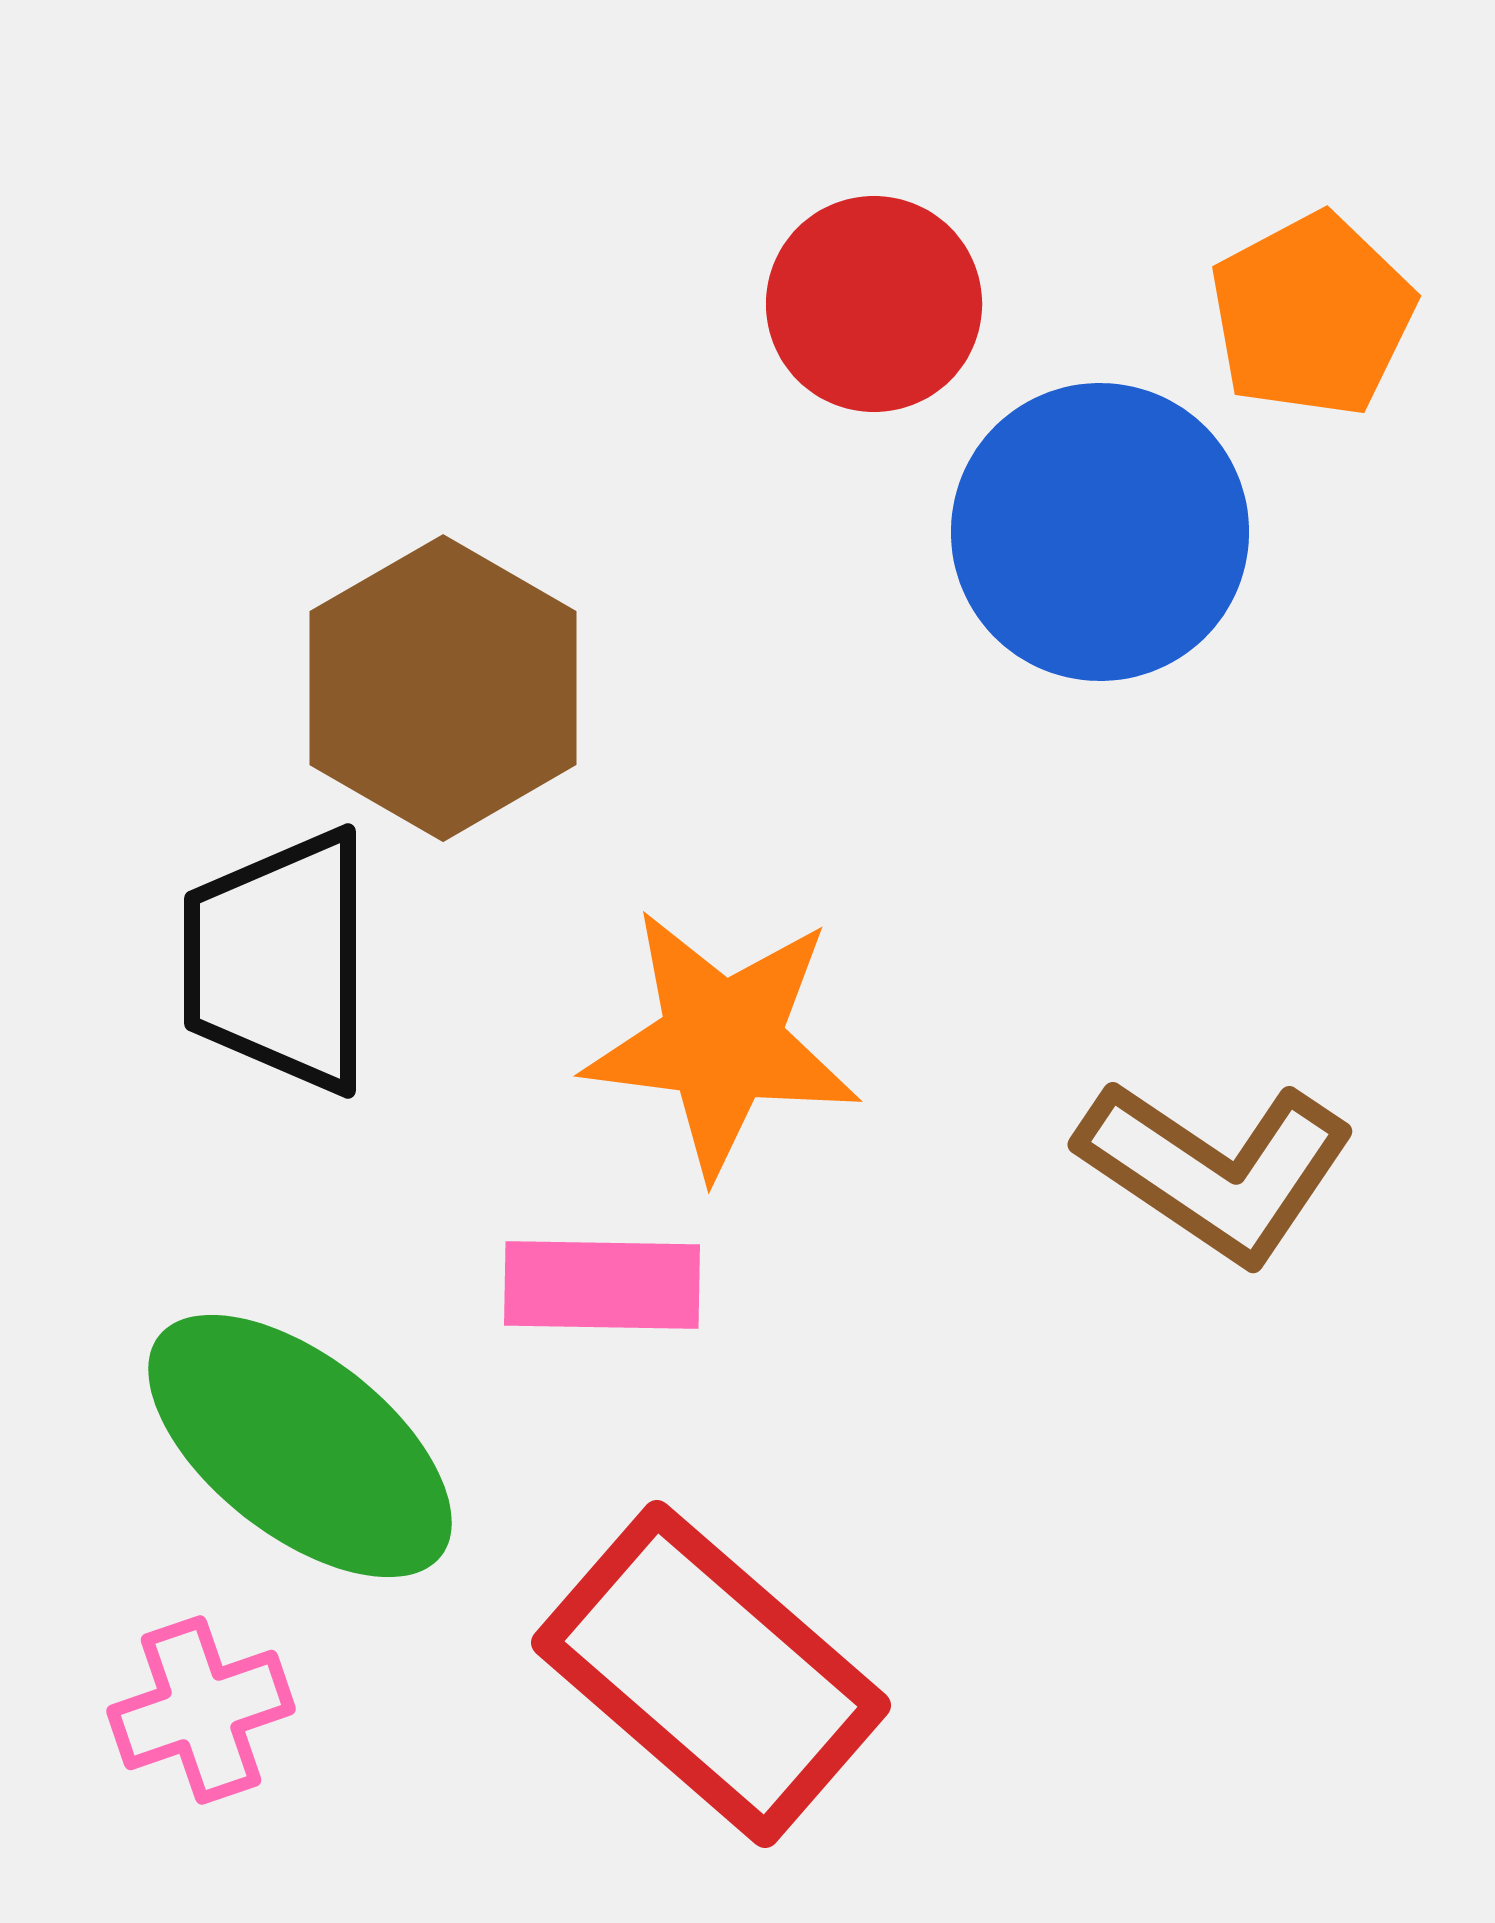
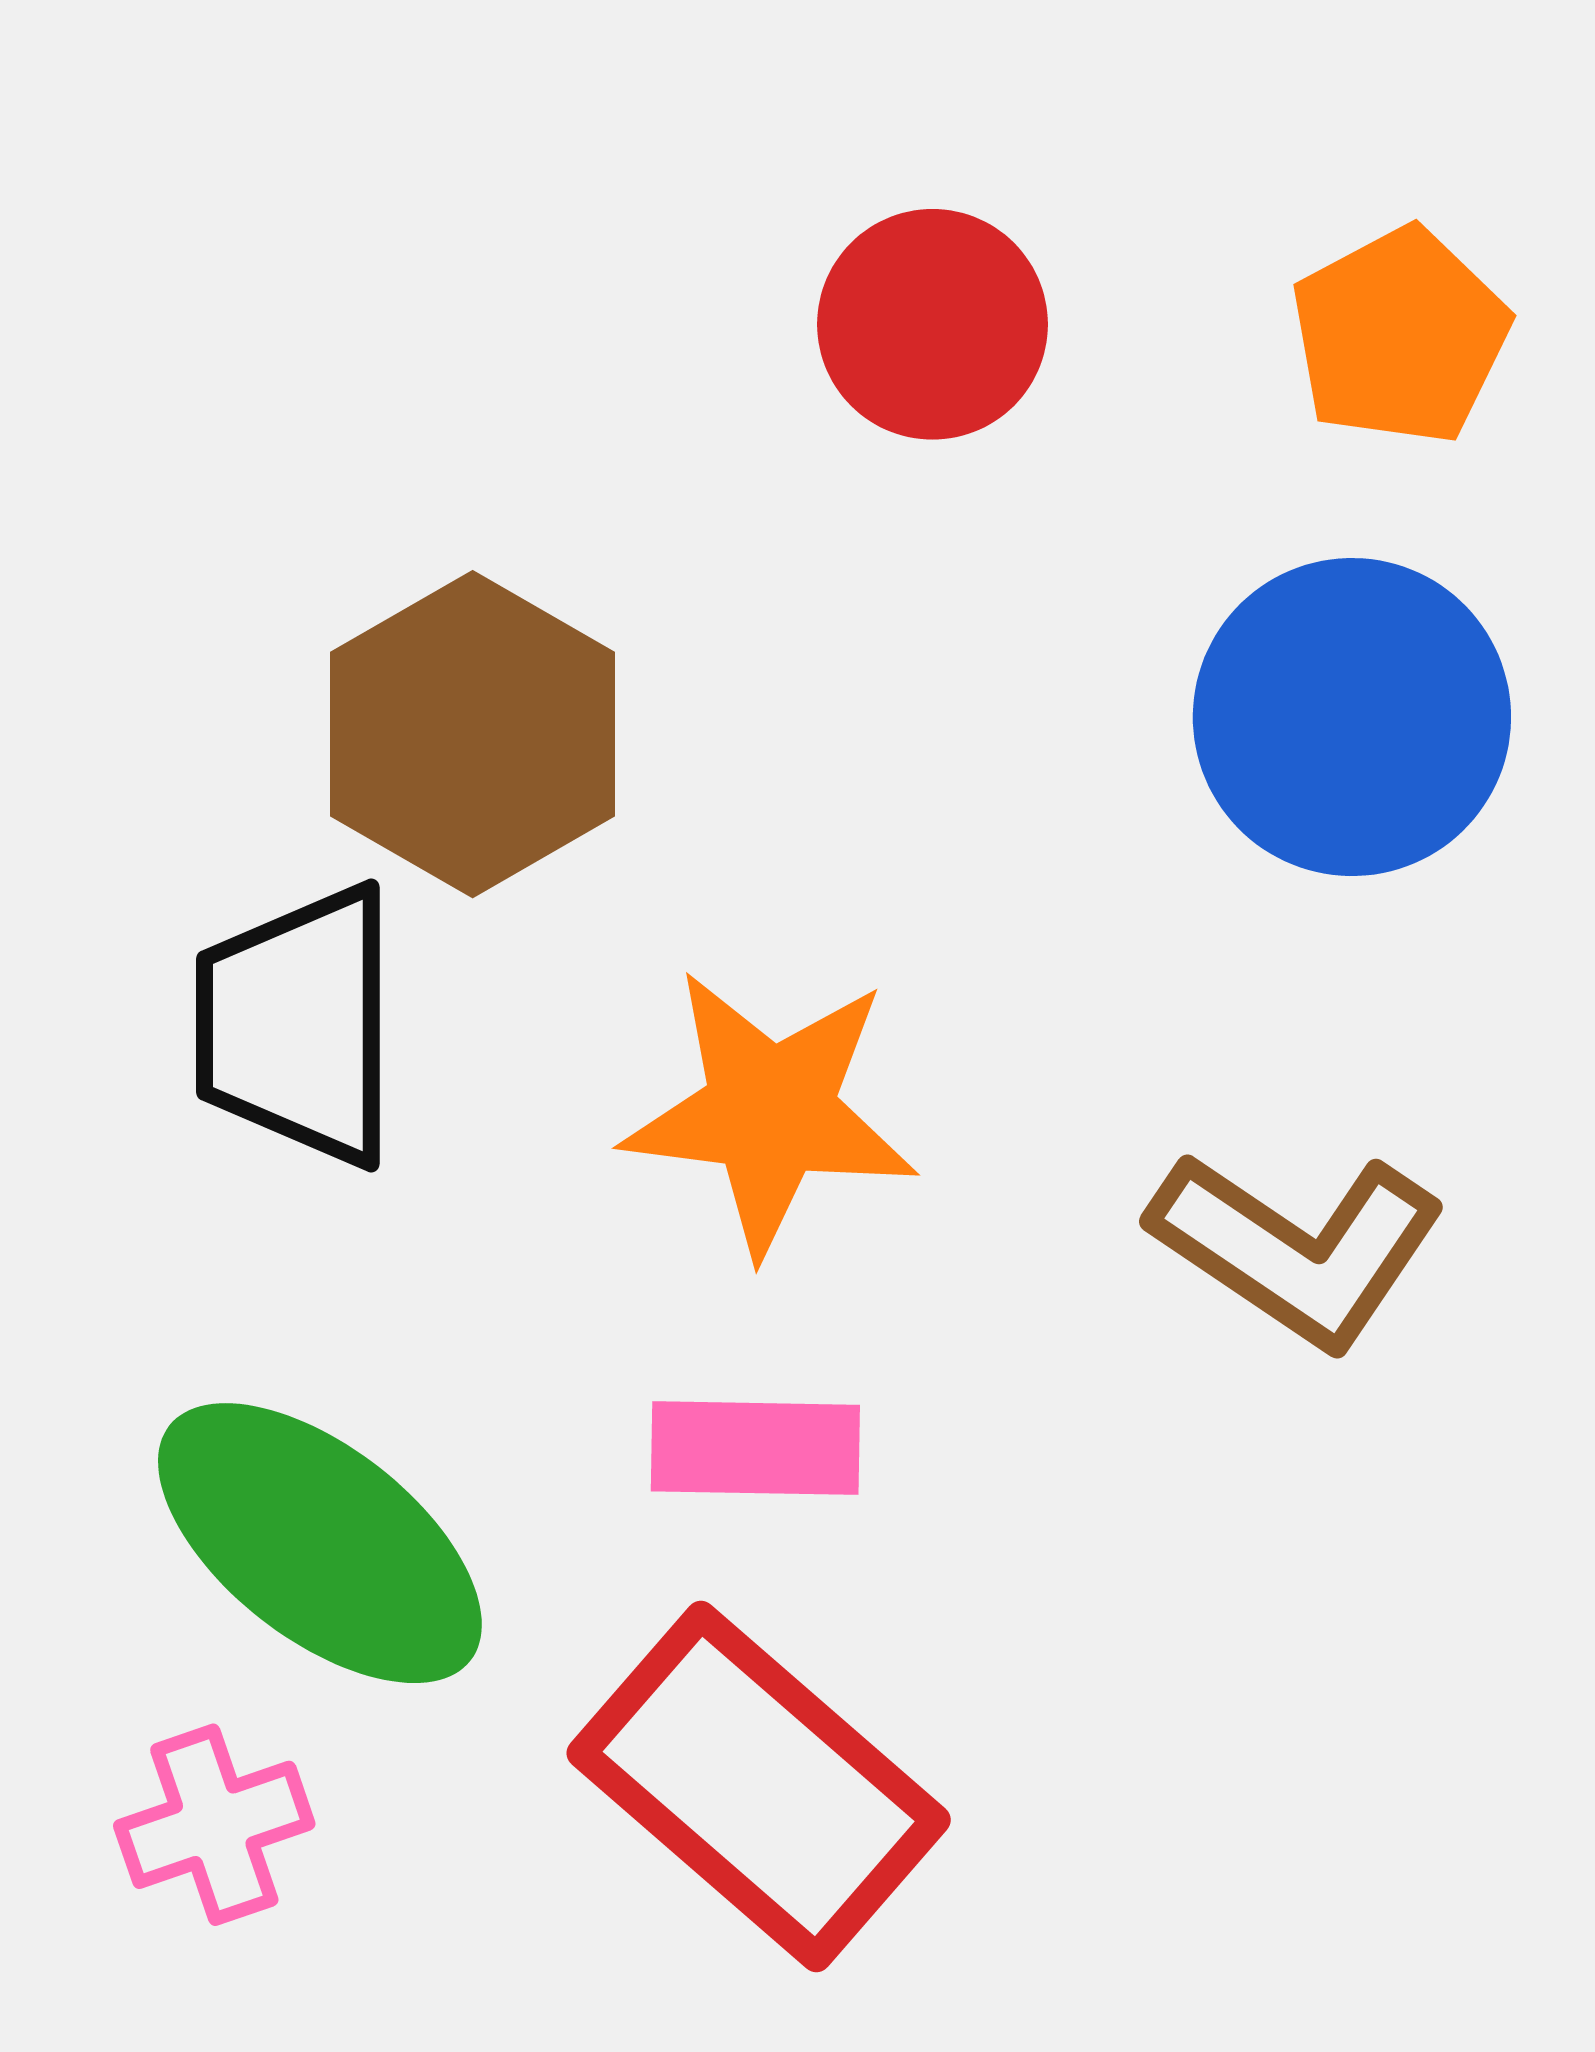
blue circle: (1100, 532) -> (1352, 717), moved
pink rectangle: (602, 1285) -> (755, 1448), moved

